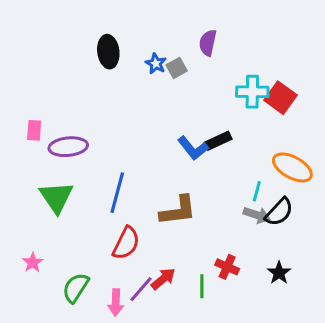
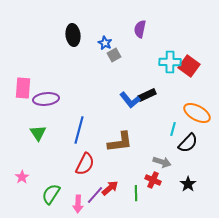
gray square: (177, 68) -> (114, 55), moved
pink rectangle: (34, 130) -> (23, 88), size x1.5
green triangle: (56, 197) -> (38, 133), size x0.7
gray arrow: (257, 215) -> (162, 162), moved

